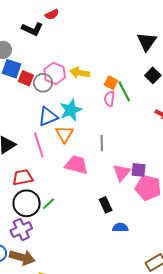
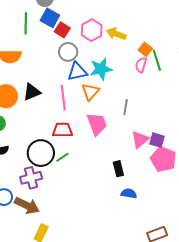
gray circle: (43, 83) -> (68, 52), moved
pink trapezoid: (76, 165) -> (97, 124), turned 45
red trapezoid: (23, 177) -> (62, 130), moved

